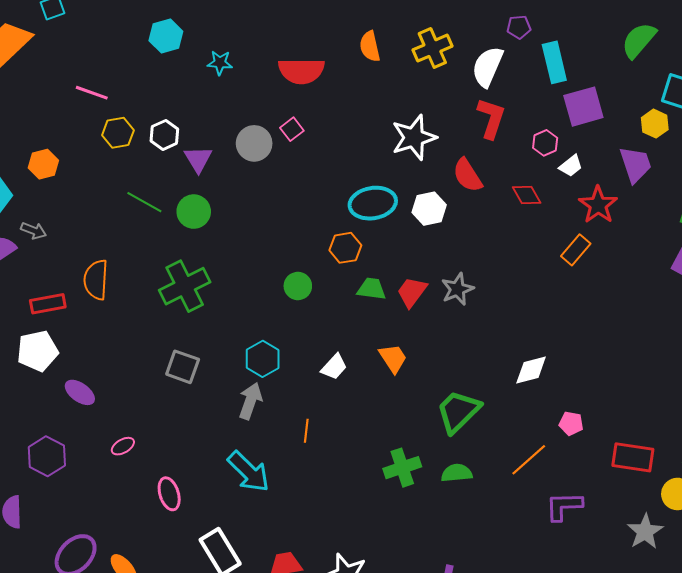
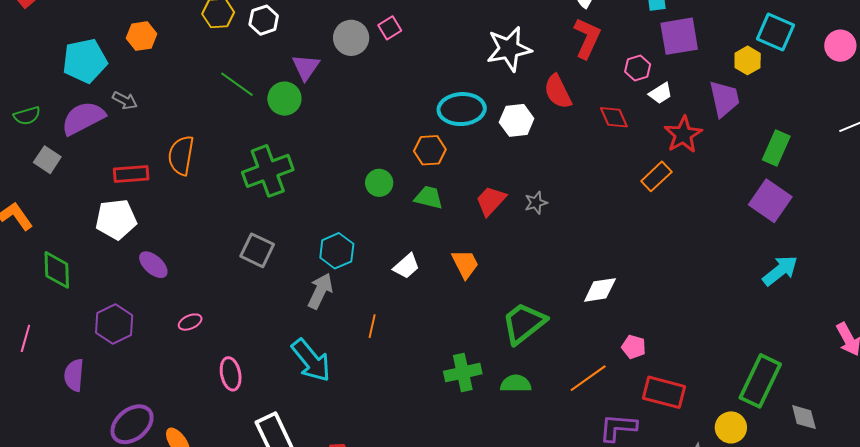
purple triangle: (198, 159) -> (306, 67), moved
green trapezoid: (372, 289) -> (429, 197), moved
gray star: (457, 289) -> (536, 203), size x0.7
red rectangle: (633, 457) -> (664, 392), moved

